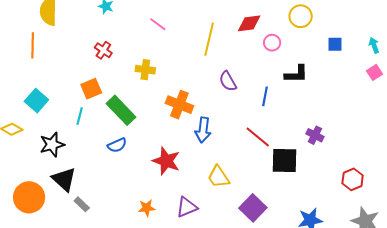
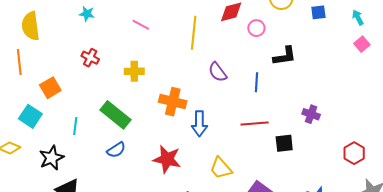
blue square: (335, 44) -> (318, 12), moved
orange square: (91, 89) -> (50, 88), moved
red line: (258, 137) -> (255, 123), turned -36
black square: (284, 161) -> (284, 143), size x0.7

